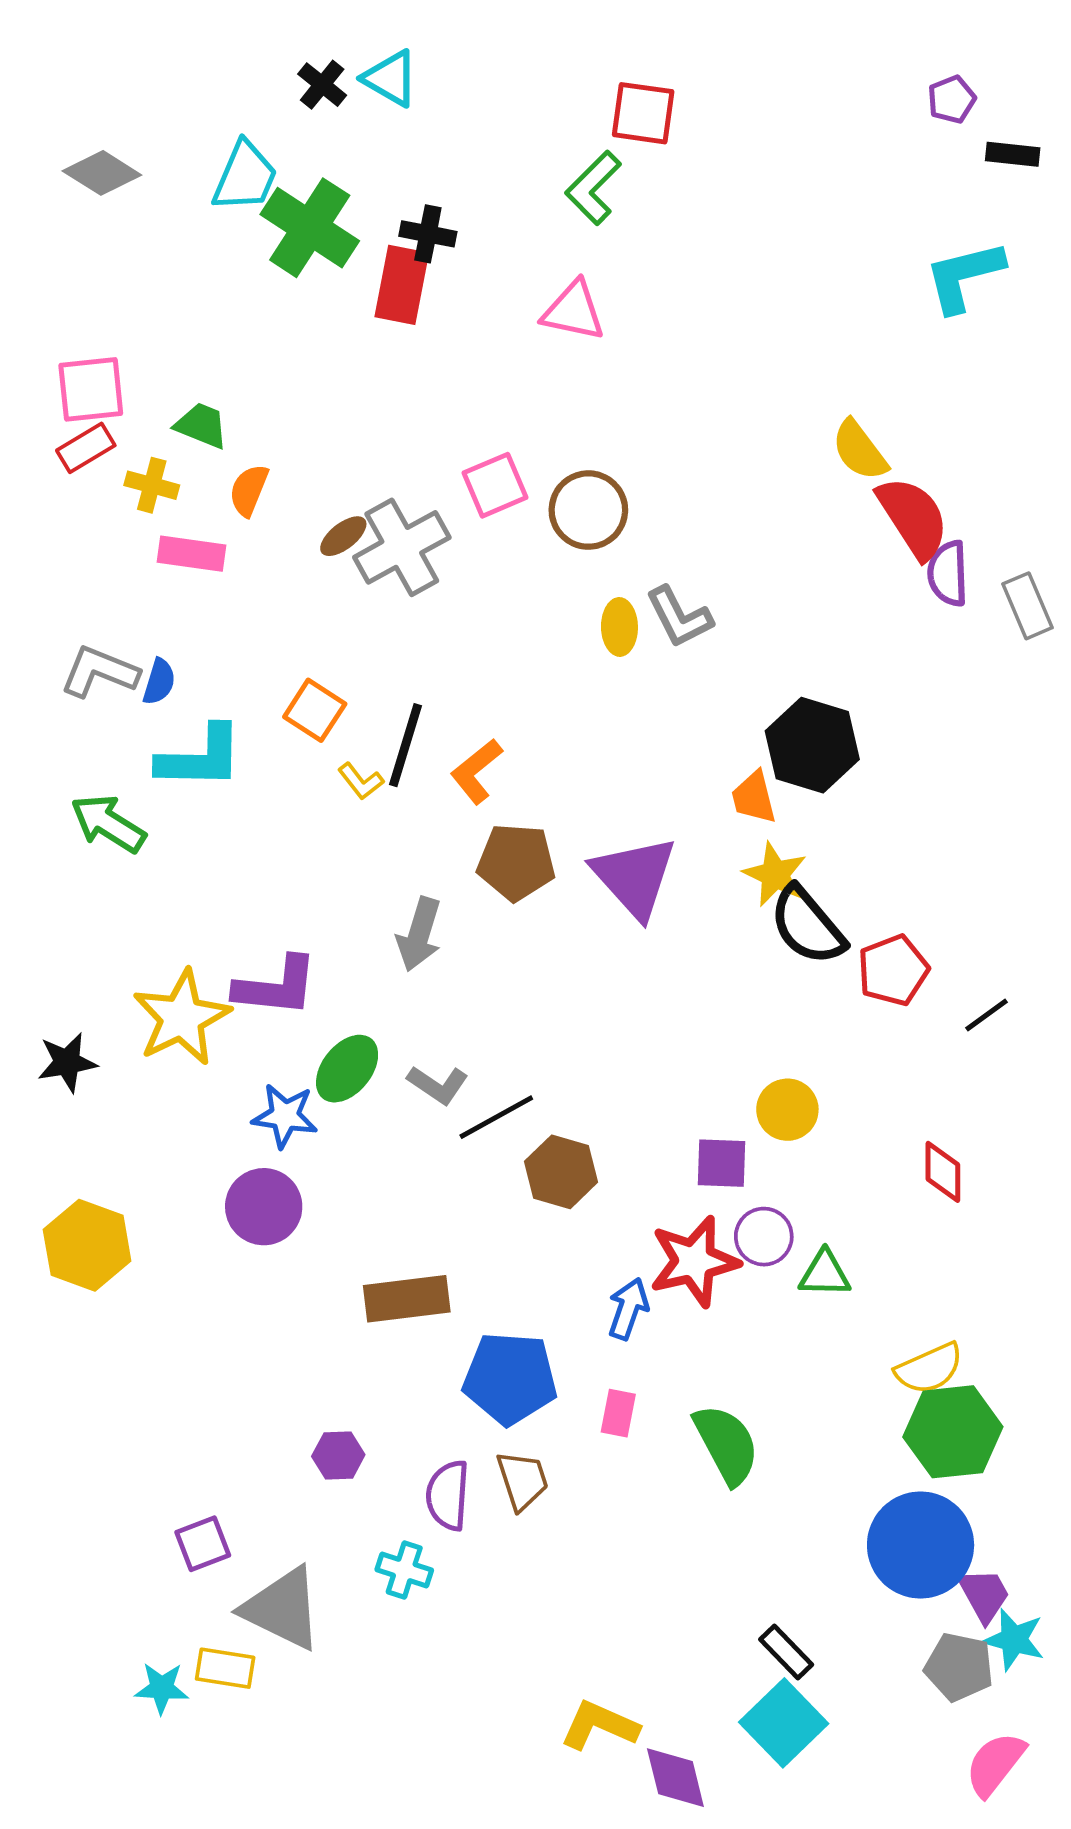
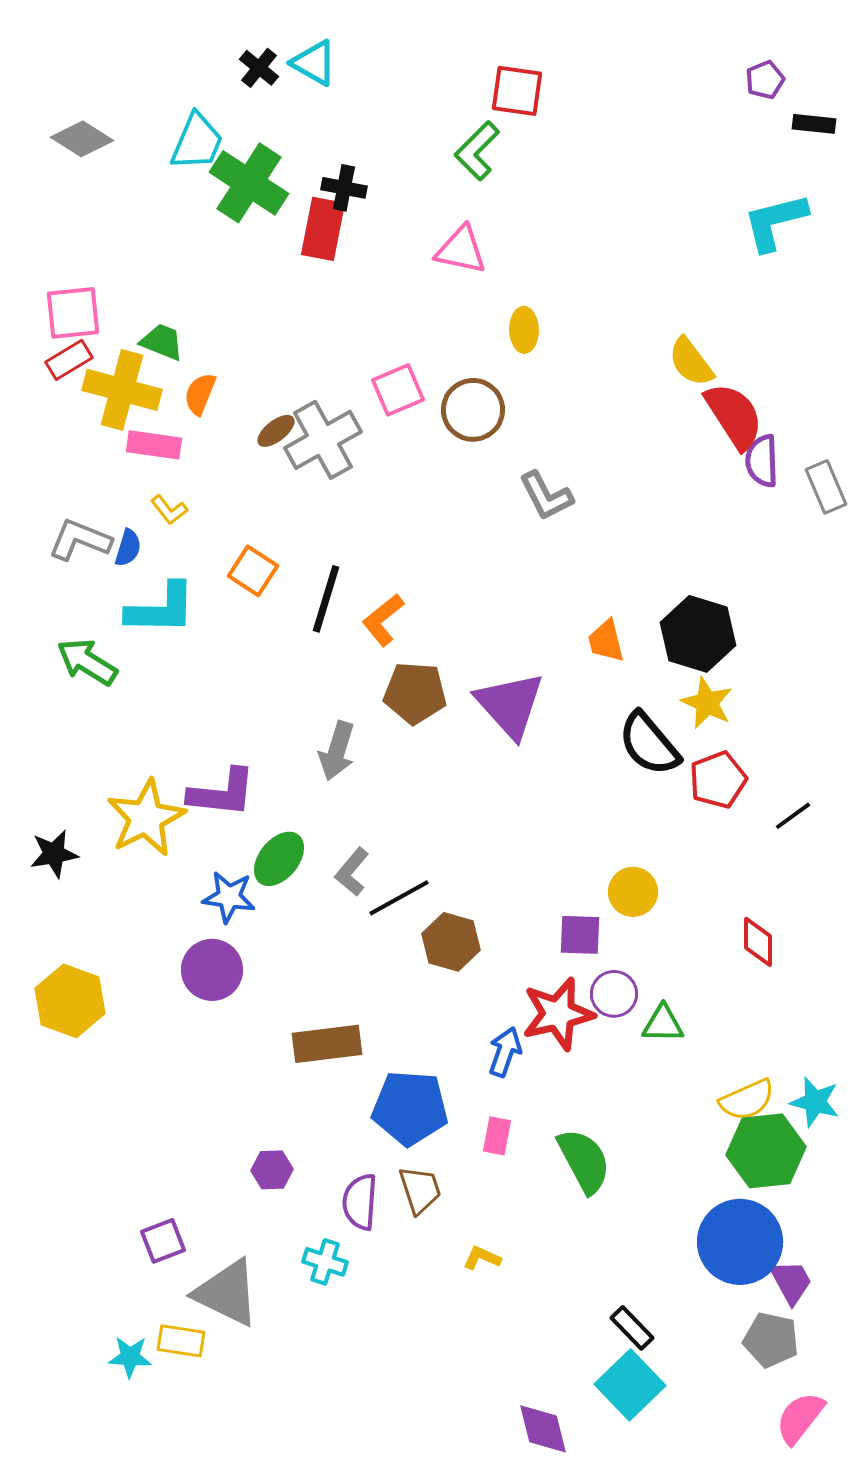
yellow cross: (152, 485) -> (122, 390), size x1.8
yellow ellipse: (619, 627) -> (524, 330), moved
black hexagon: (812, 745) -> (698, 634), moved
yellow L-shape: (361, 781) -> (169, 510), moved
yellow star: (775, 875) -> (707, 703), moved
gray L-shape: (438, 1085) -> (352, 872), turned 96
cyan star: (1014, 1640) -> (815, 1102), moved
yellow L-shape: (600, 1725) -> (482, 1258), moved, size x0.6

